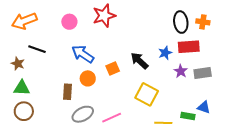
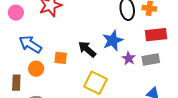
red rectangle: (189, 47) -> (156, 35), moved
blue star: (165, 53) -> (113, 40), size x1.5
orange square: (113, 69) -> (61, 58), turned 32

